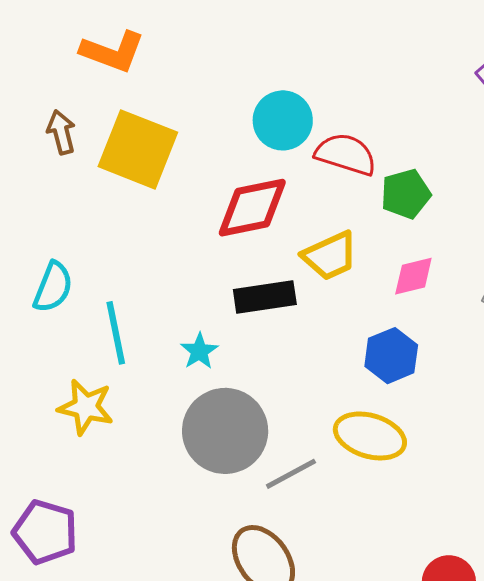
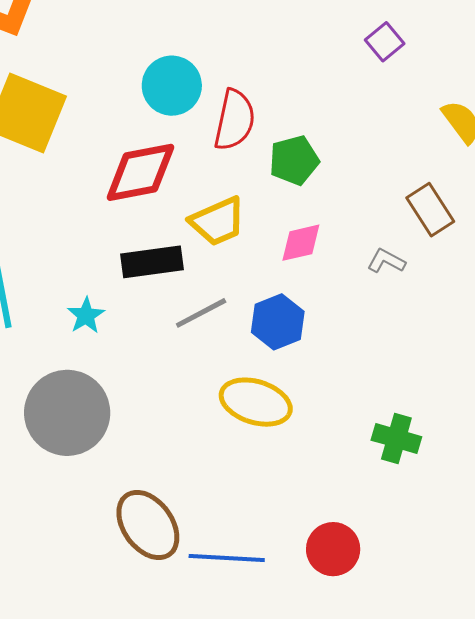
red semicircle: (346, 154) -> (235, 120), turned 84
gray circle: (225, 431) -> (67, 413), moved
gray line: (291, 474) -> (201, 313), moved

